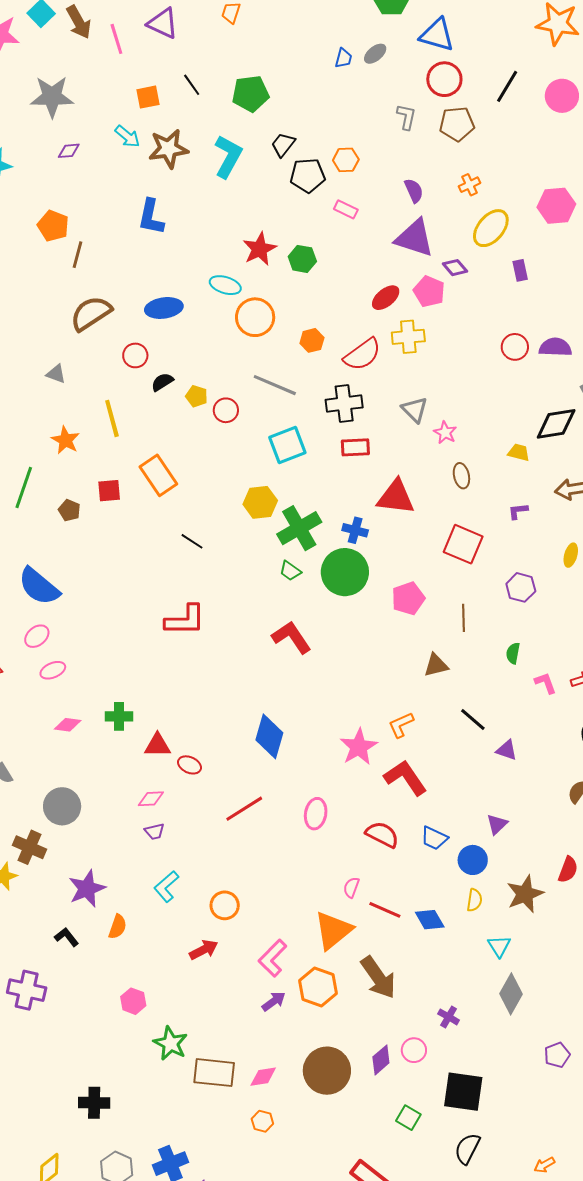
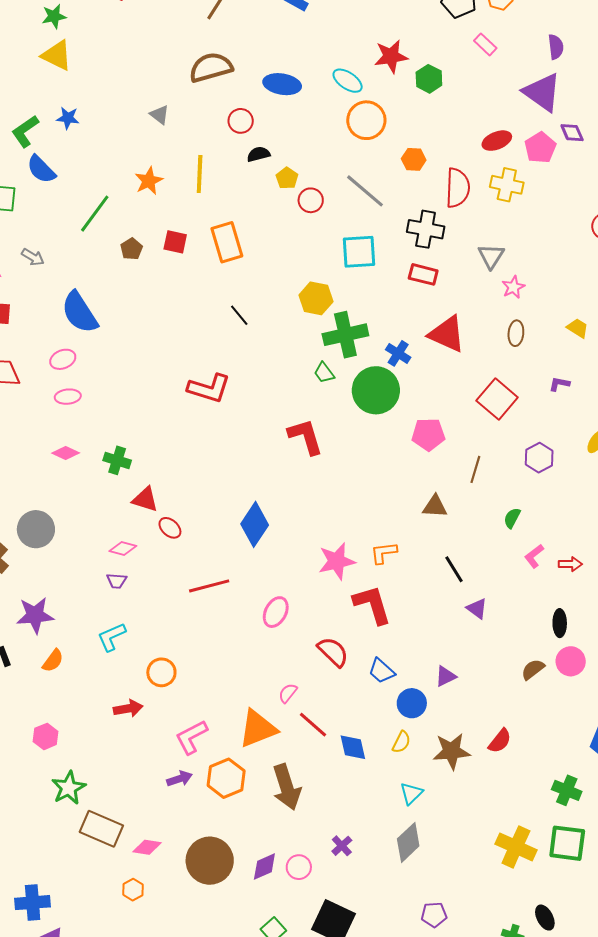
red semicircle: (362, 354) -> (458, 188), turned -69
pink L-shape: (546, 683) -> (534, 556), turned -125

